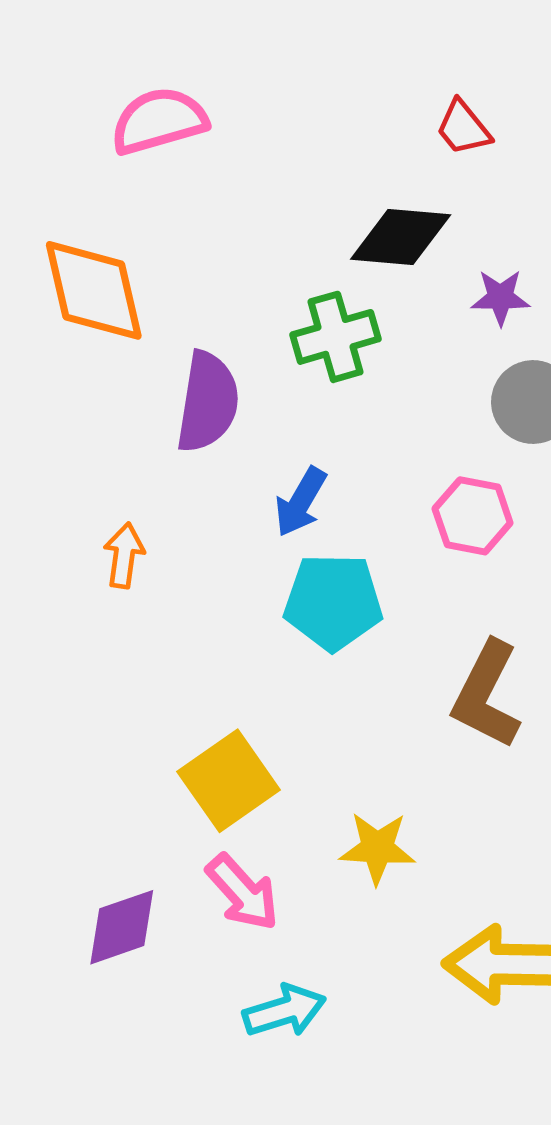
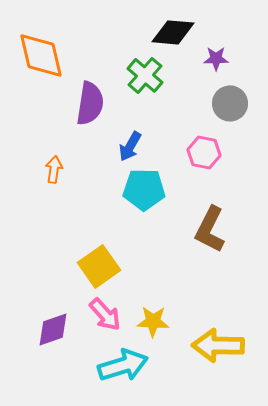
green cross: (335, 337) -> (145, 75), turned -33
yellow star: (377, 848) -> (153, 321), moved
cyan arrow: (284, 1011) -> (123, 365), size x1.4

